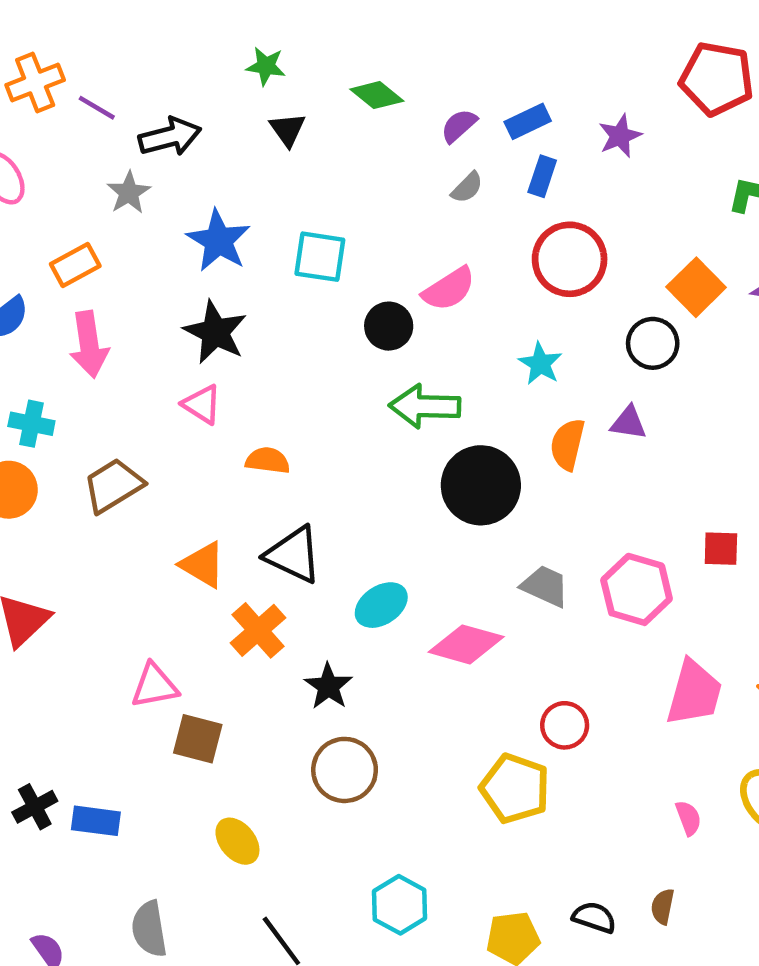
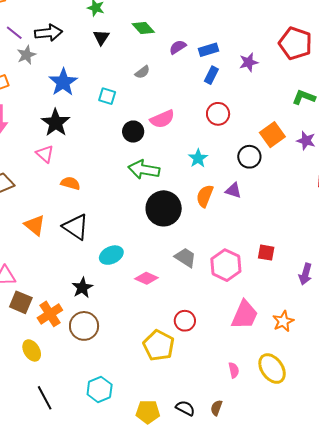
purple line: (97, 108) -> (14, 33), moved
gray semicircle: (467, 188) -> (142, 72), moved
cyan square: (320, 257) -> (107, 96), size x0.7
red circle: (570, 259) -> (218, 114), size x0.7
orange cross: (258, 630) -> (50, 314), moved
pink diamond: (466, 644) -> (146, 278), size x0.7

